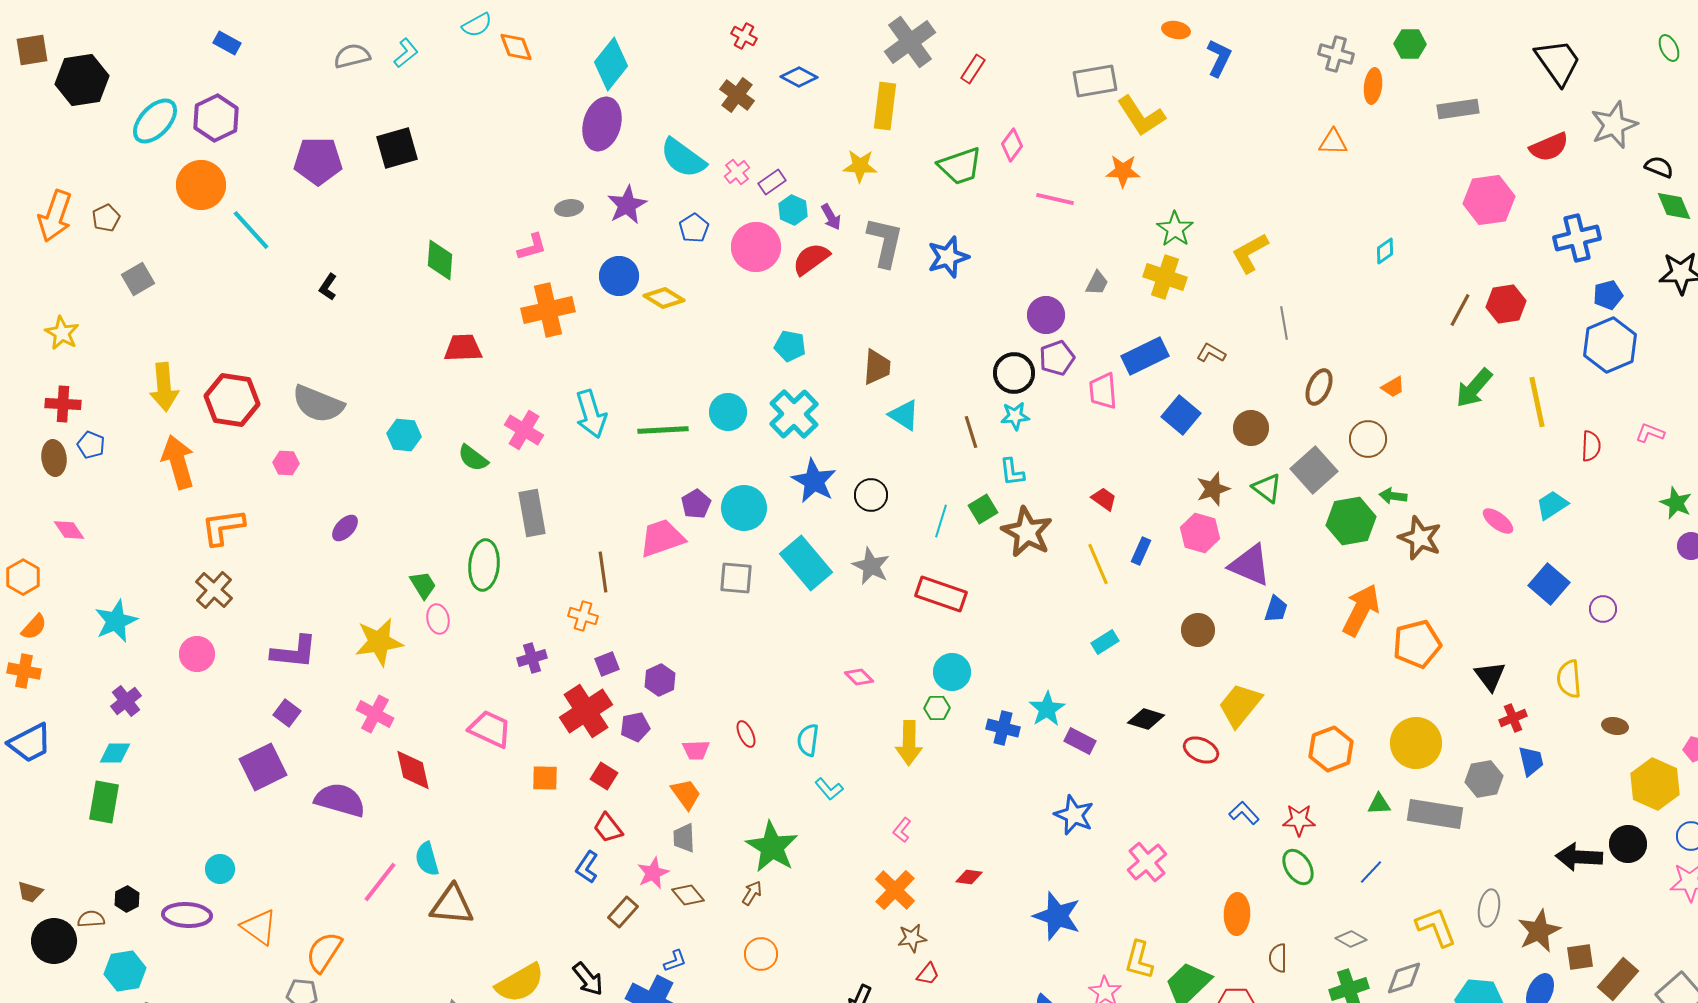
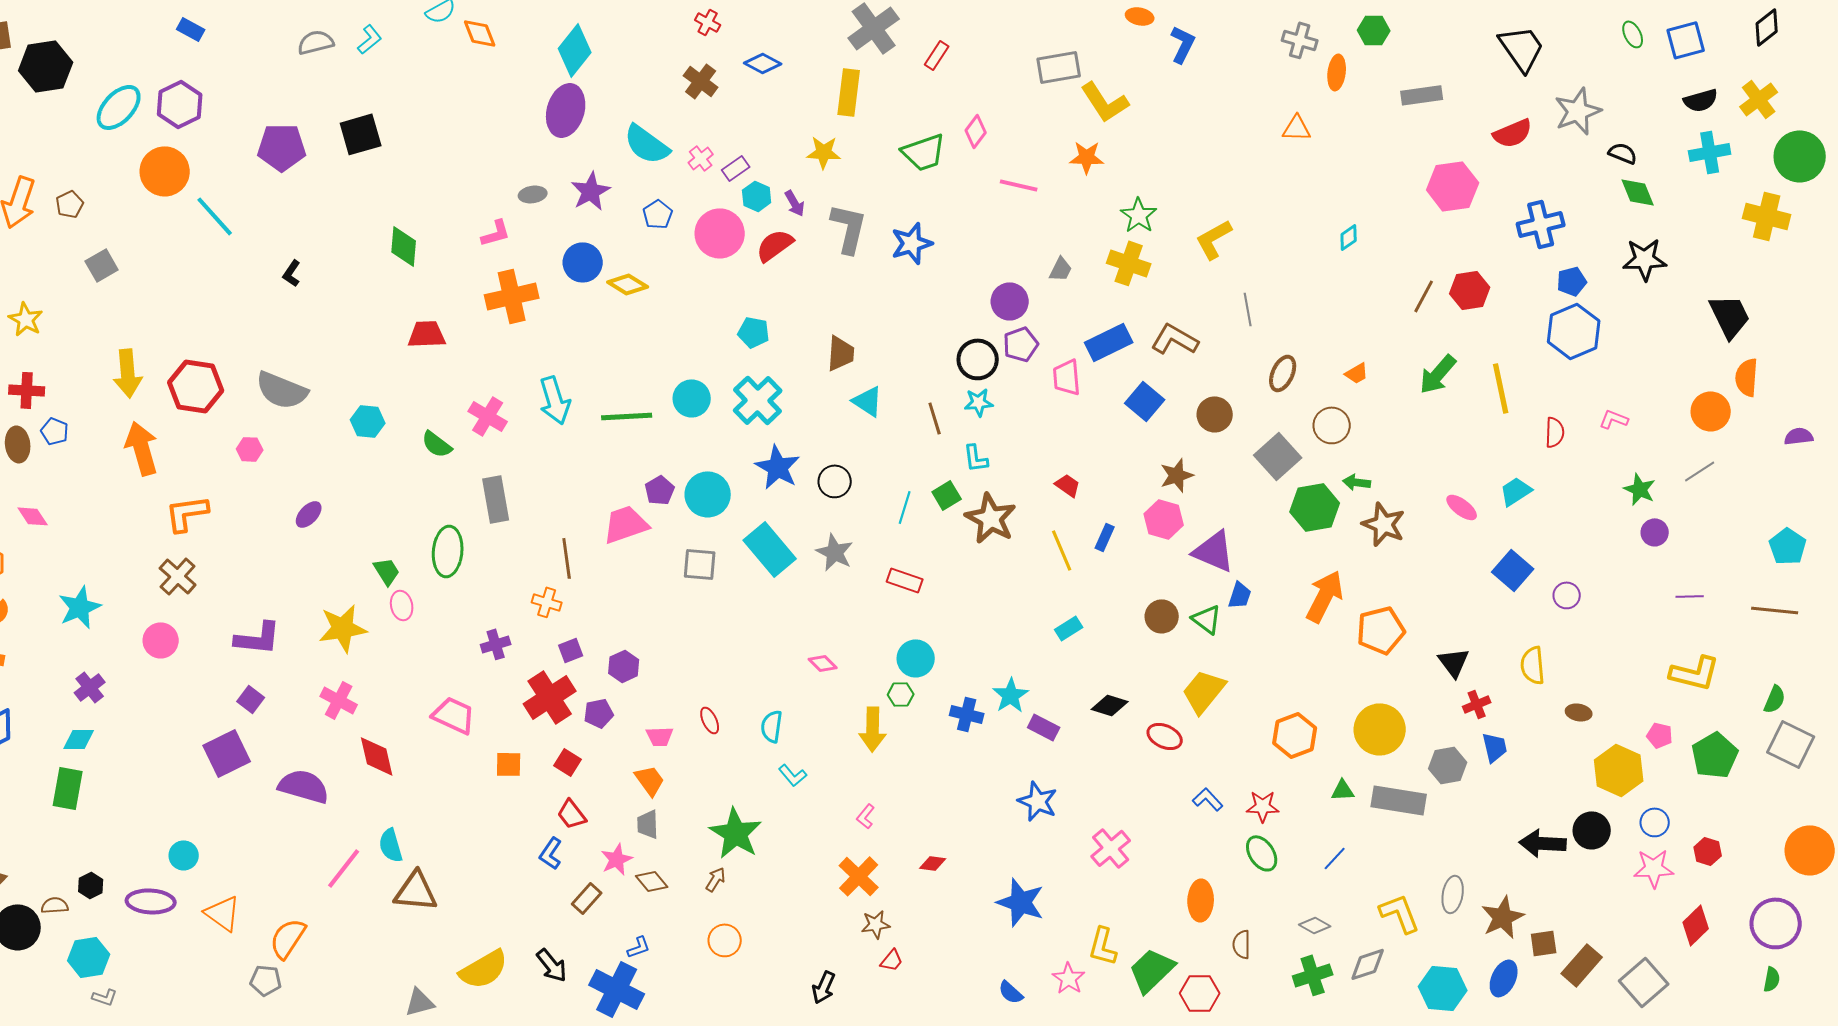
brown L-shape: (1211, 353) -> (1175, 339), size x1.6
green triangle: (1267, 488) -> (1207, 619), moved
red rectangle: (941, 594) -> (905, 580), size x0.7

